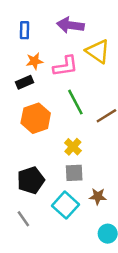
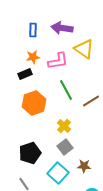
blue rectangle: (25, 30) -> (33, 30), moved
gray square: (74, 173) -> (65, 147), turned -35

